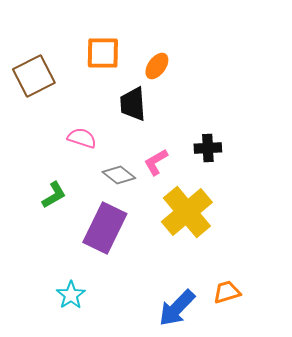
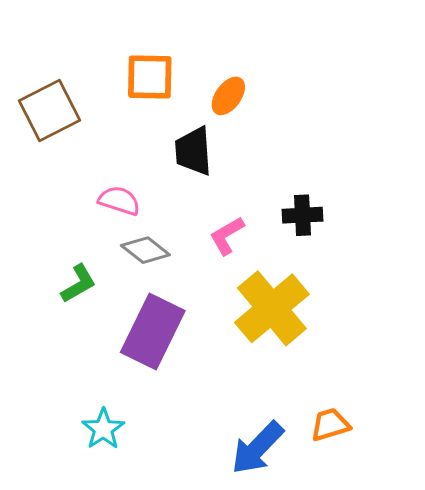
gray diamond: (119, 175) -> (145, 250), moved

